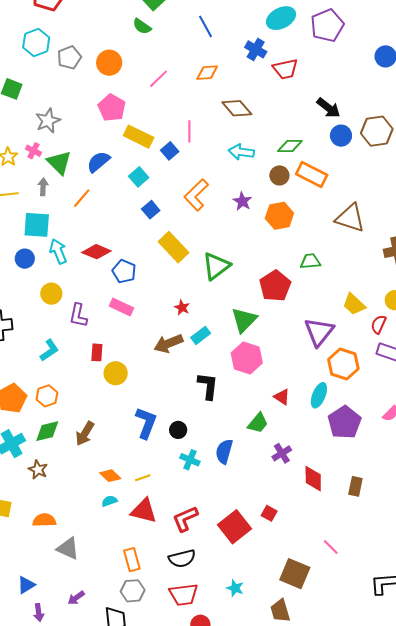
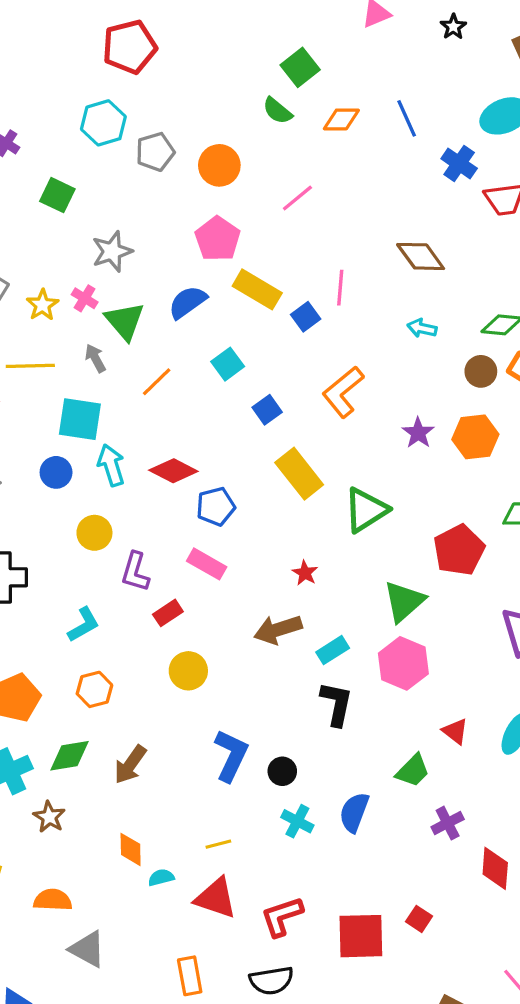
blue line: (205, 26) -> (407, 118), moved
orange diamond: (207, 73) -> (341, 119), moved
cyan arrow: (241, 152) -> (422, 328), size x0.7
blue semicircle: (98, 162) -> (188, 302), moved
cyan square: (139, 177) -> (228, 364), moved
gray arrow: (43, 187) -> (95, 358), turned -36
purple star: (242, 201) -> (418, 433), moved
blue pentagon: (124, 271) -> (216, 506), turned 30
cyan rectangle: (201, 335) -> (333, 650), moved
red rectangle: (97, 352) -> (168, 613), moved, turned 48
orange hexagon: (47, 396) -> (94, 689), moved
orange diamond: (110, 476) -> (131, 849), moved, turned 40
red square: (235, 527) -> (361, 936), turned 32

